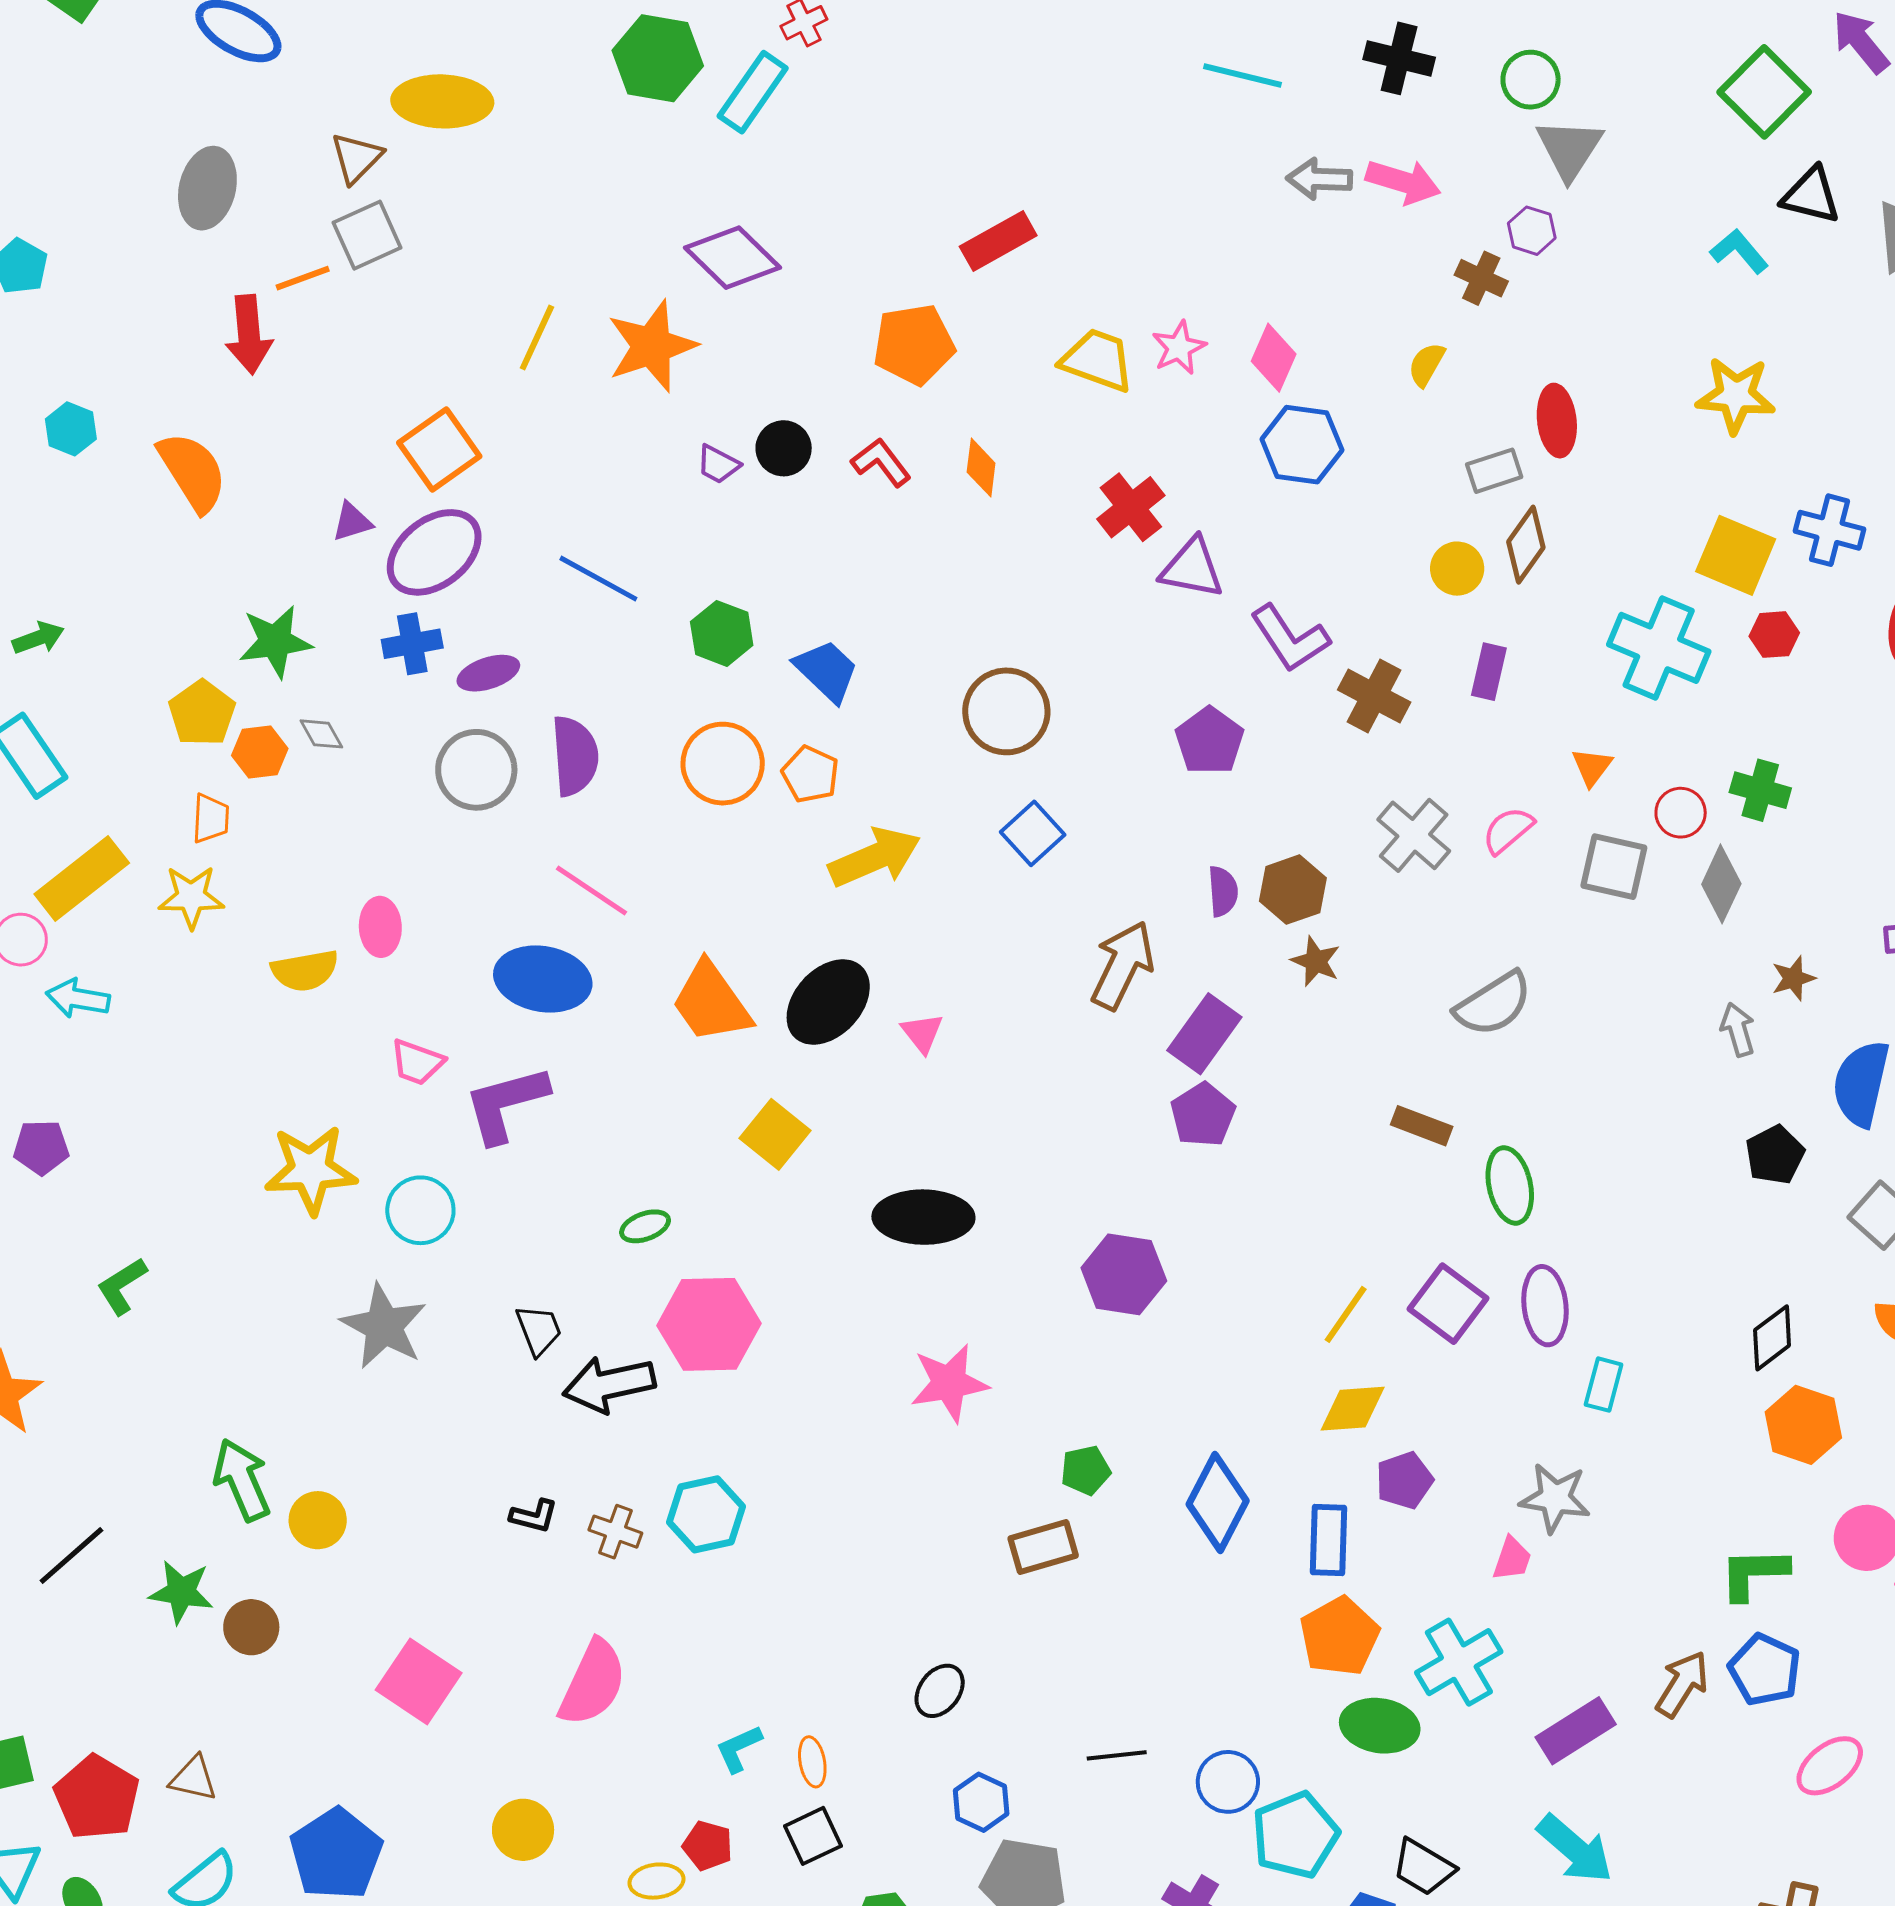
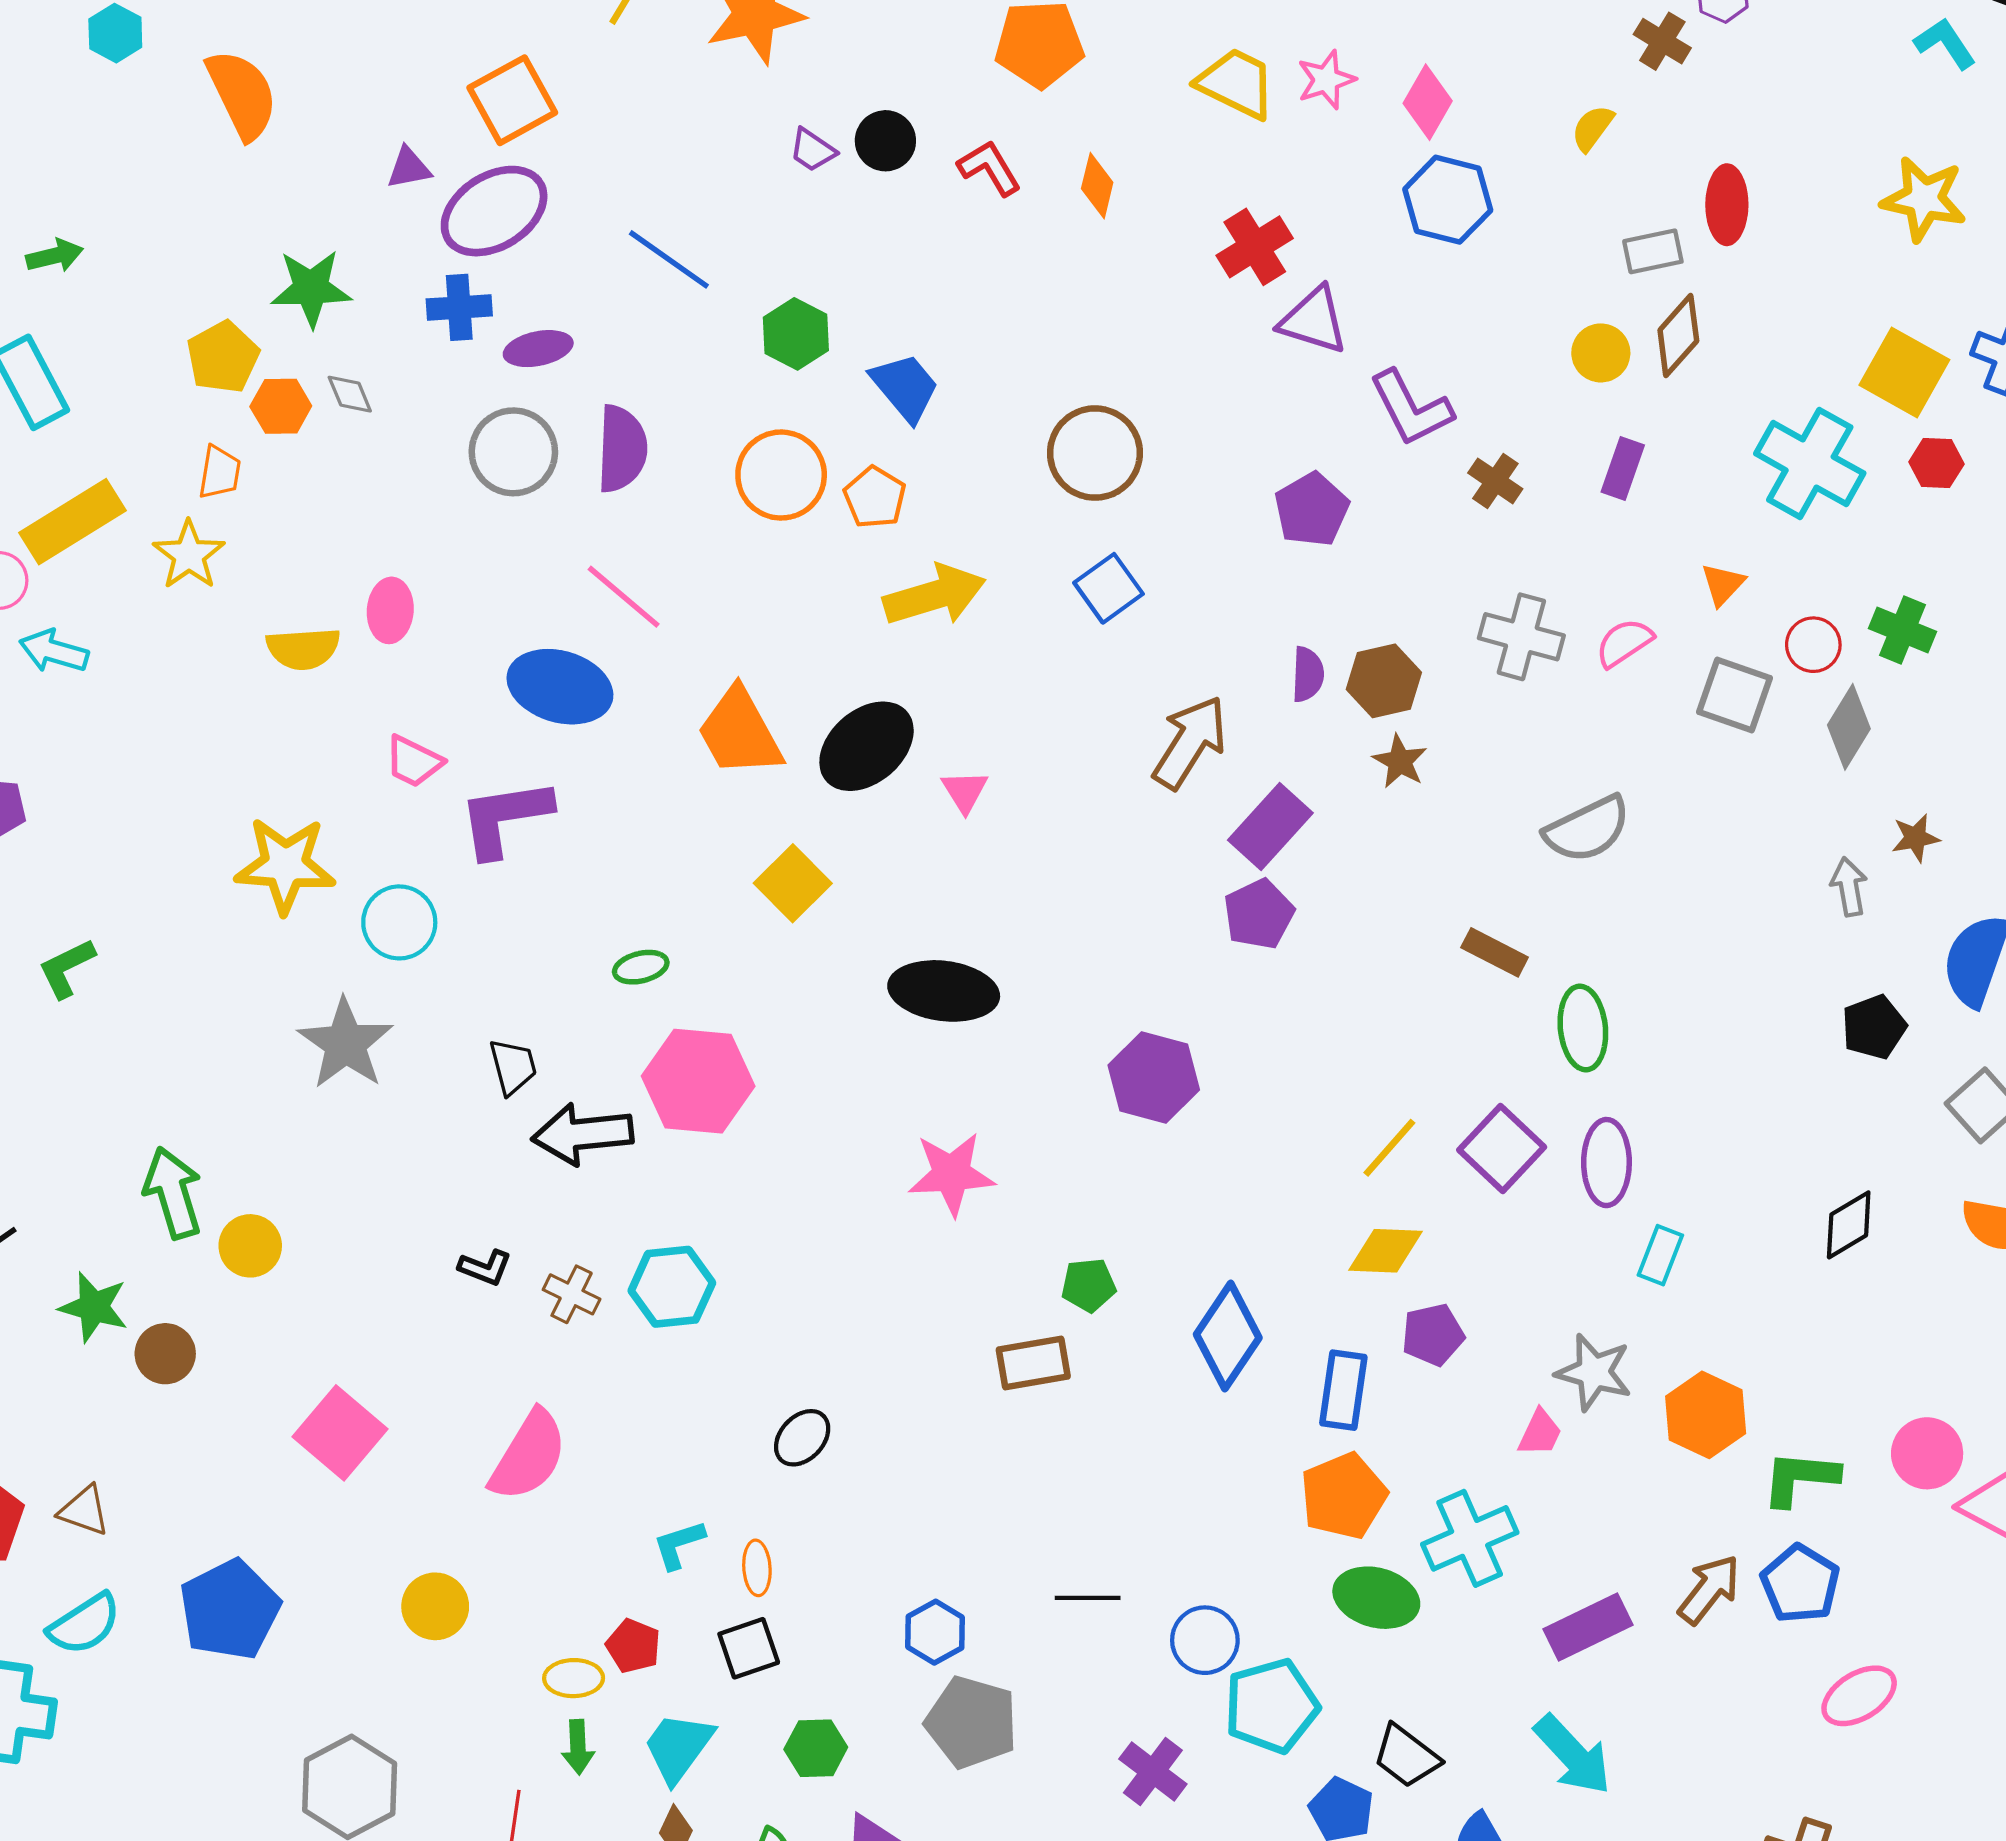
brown cross: (1374, 696) -> (1495, 481), size x0.7
gray cross: (1414, 835) -> (1521, 637), turned -32
yellow star: (191, 897) -> (189, 555), turned 30
orange hexagon: (1803, 1425) -> (1706, 1415), moved
black ellipse: (940, 1691) -> (802, 1438), moved

